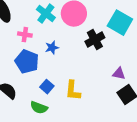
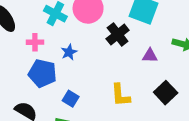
purple triangle: (119, 74) -> (150, 56), moved
yellow L-shape: (73, 91) -> (120, 95), moved

